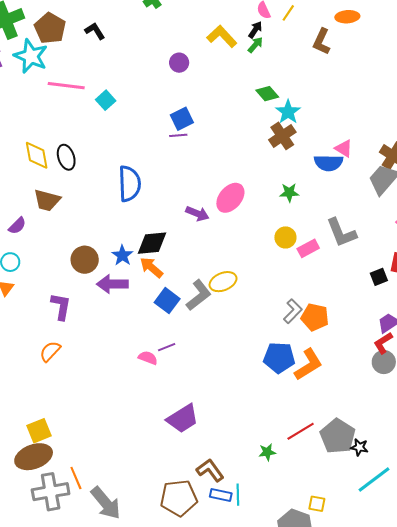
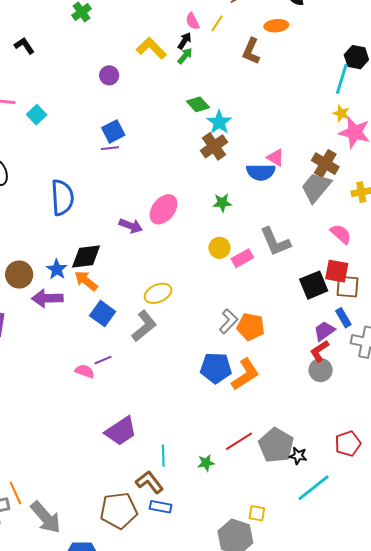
black square: (379, 277) -> (314, 285), size x1.6
gray L-shape: (199, 295) -> (144, 326), moved
cyan line: (238, 495) -> (163, 456), moved

